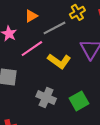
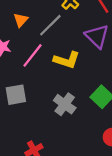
gray cross: (46, 97) -> (65, 104), turned 30

